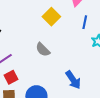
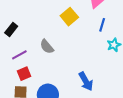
gray semicircle: (43, 50) -> (47, 47), moved

